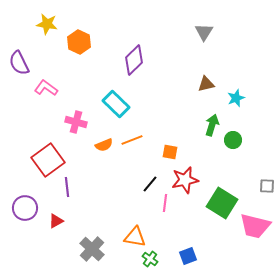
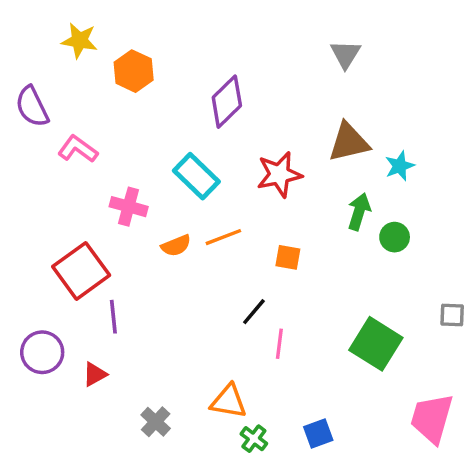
brown triangle: (206, 84) -> (349, 142), size x1.5
red star: (185, 180) -> (279, 174), moved
pink trapezoid: (255, 226) -> (432, 418), moved, turned 92
gray cross: (92, 249) -> (156, 422), size x0.7

